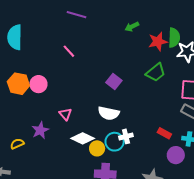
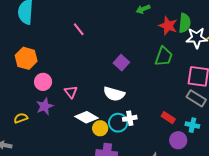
red star: (158, 42) -> (168, 26), turned 30
green trapezoid: (156, 72) -> (164, 56), turned -35
pink circle: (38, 84) -> (43, 82), moved

